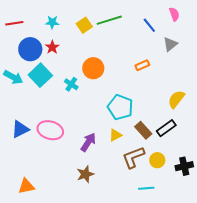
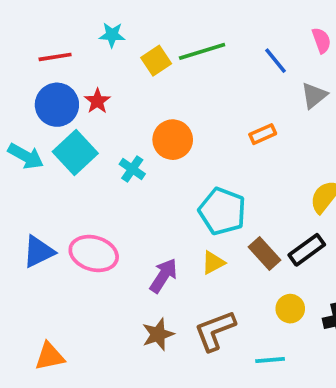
cyan star: (52, 22) -> (112, 35), moved
red line: (14, 23) -> (55, 57), moved
brown L-shape: (133, 157) -> (215, 331), moved

